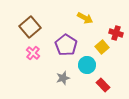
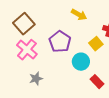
pink cross: (33, 53) -> (27, 50), size x1.5
gray star: (63, 78) -> (36, 79), moved

